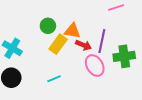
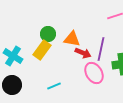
yellow rectangle: (58, 44) -> (42, 50), moved

